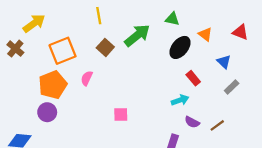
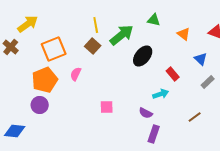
yellow line: (99, 16) -> (96, 25), moved
black ellipse: (180, 47) -> (143, 56), moved
purple semicircle: (192, 122) -> (146, 113), moved

